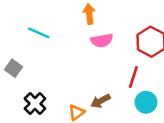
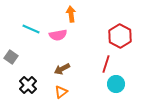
pink semicircle: (102, 40) -> (58, 35), moved
brown arrow: (101, 101) -> (62, 69), moved

